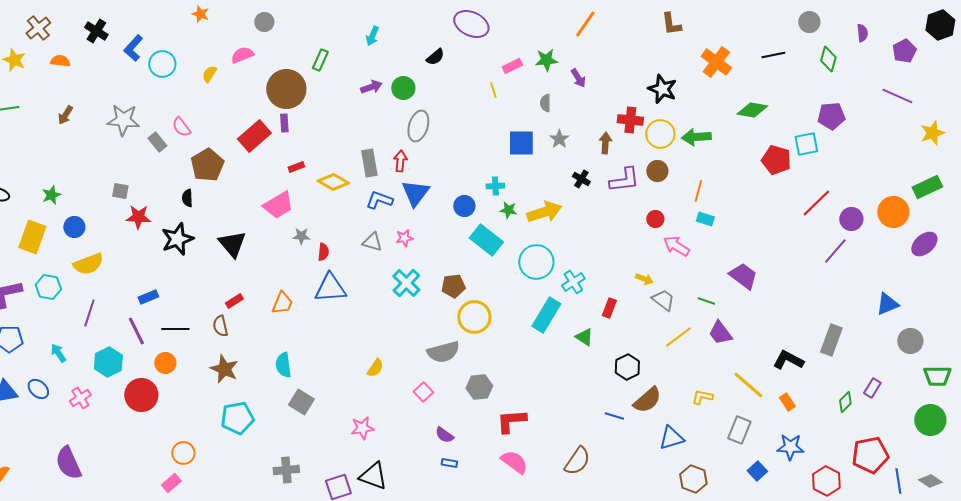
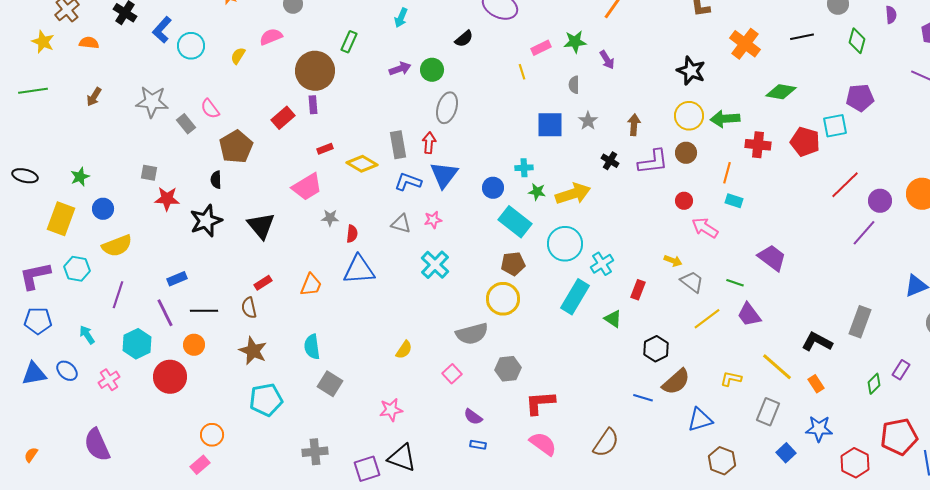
red cross: (630, 120) -> (758, 145), moved
red rectangle: (254, 136) -> (283, 118), size x0.7
brown pentagon: (453, 286) -> (513, 264), moved

